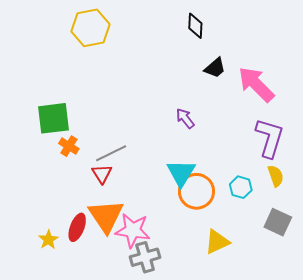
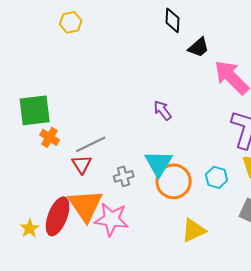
yellow hexagon: (91, 28) -> (71, 22), size x0.6
black trapezoid: (215, 68) -> (199, 47), moved
red ellipse: (77, 227) -> (58, 216), size x1.4
gray cross: (145, 257) -> (124, 176), moved, size x0.7

